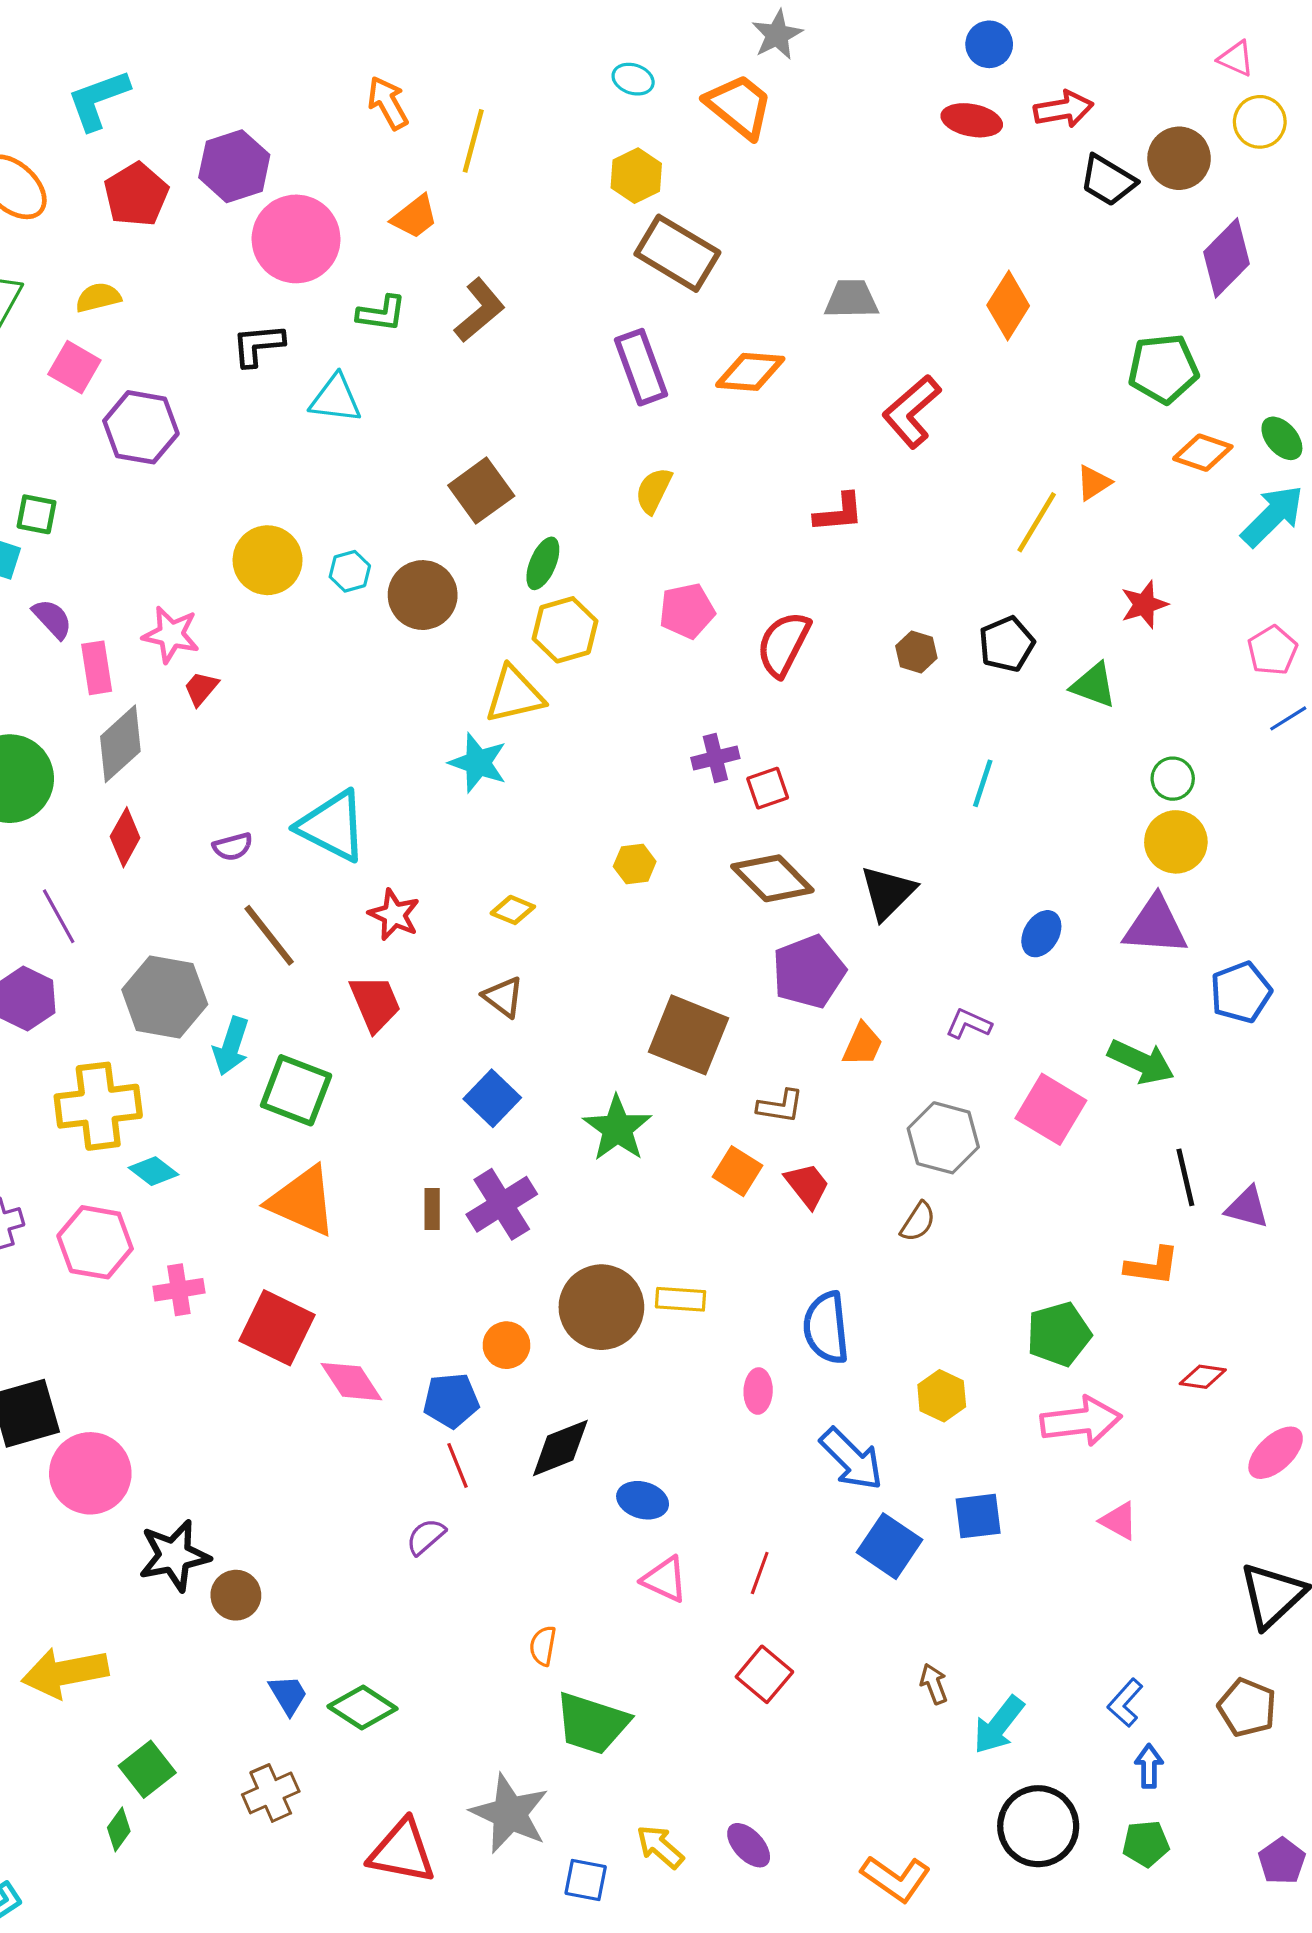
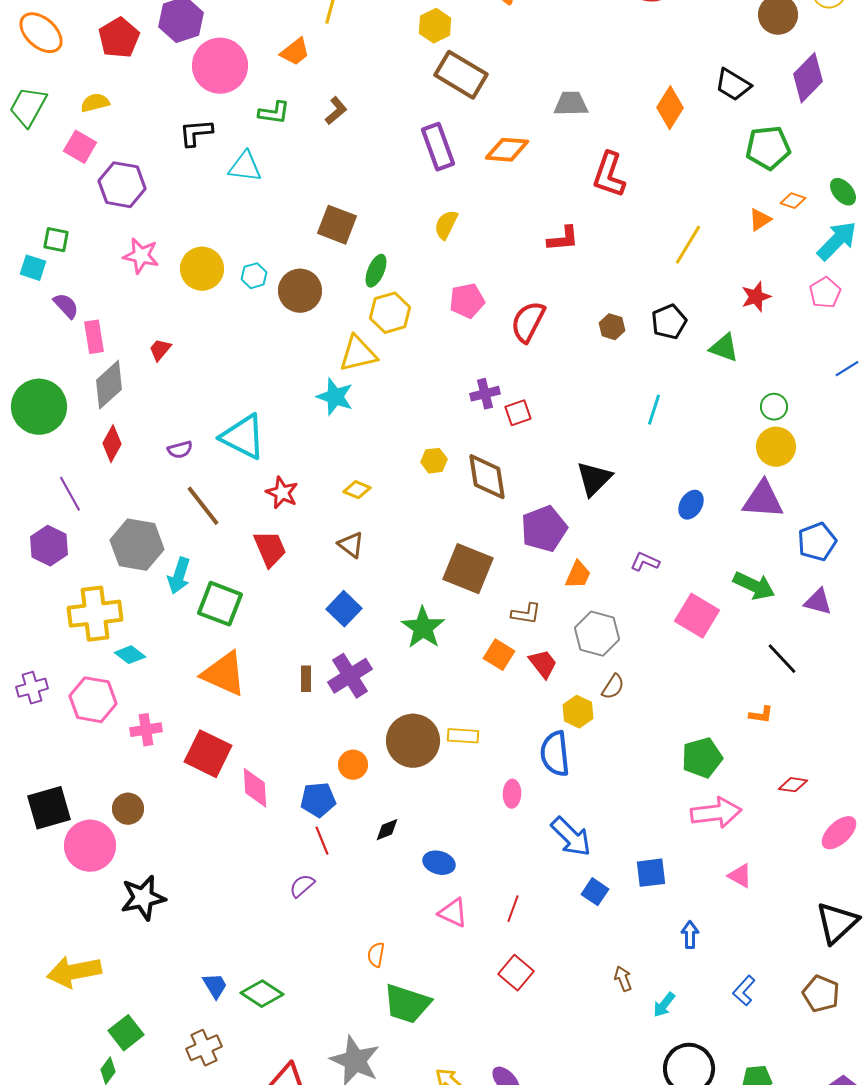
black trapezoid: (1108, 180) -> (733, 85), moved
brown L-shape: (480, 310) -> (336, 111), size x0.7
red L-shape: (912, 411) -> (609, 175), turned -30
orange diamond: (1203, 453) -> (793, 201), size x0.7
orange triangle: (1094, 483) -> (760, 220), moved
brown square: (481, 491) -> (337, 225), turned -33
pink star: (171, 635) -> (141, 256), moved
pink pentagon: (1272, 650) -> (825, 293), moved
brown diamond: (772, 878) -> (487, 477), moved, turned 36
gray hexagon: (943, 1138) -> (597, 634), moved
black line: (1185, 1177) -> (782, 659), turned -30
purple triangle: (1247, 1207) -> (818, 602), moved
orange L-shape: (1152, 1266) -> (761, 715), size x0.7
pink diamond: (351, 1382) -> (255, 788), turned 30
yellow hexagon: (942, 1396) -> (578, 712), moved
black diamond: (560, 1448) -> (387, 830), size x0.6
blue square: (889, 1546) -> (595, 892), size x0.7
brown circle: (236, 1595) -> (128, 809), moved
cyan arrow: (999, 1725) -> (664, 1005), size x0.7
blue arrow: (1149, 1766) -> (690, 935), moved

